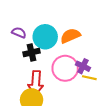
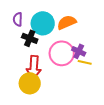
purple semicircle: (19, 33) -> (18, 19), turned -112
black cross: (32, 53) -> (30, 38), turned 35

